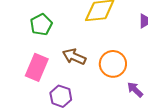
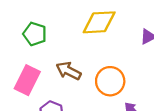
green pentagon: (41, 25) -> (35, 34), turned -30

